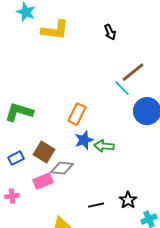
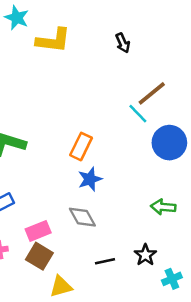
green arrow: (104, 146) -> (163, 207), moved
brown square: (44, 152) -> (39, 256), moved
gray diamond: (62, 168) -> (82, 217), moved, turned 55

